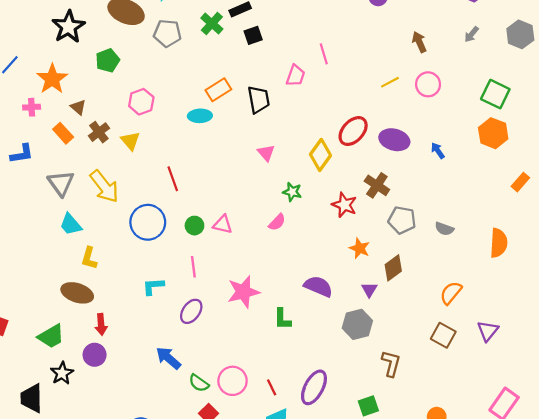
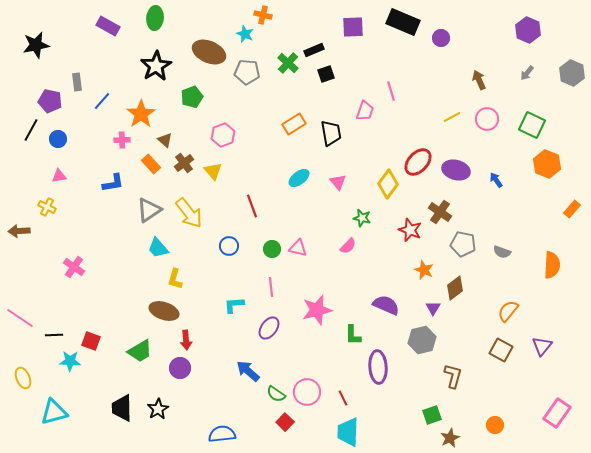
green square: (495, 94) -> (532, 125), moved
cyan ellipse: (200, 116) -> (299, 178), moved, turned -35
gray triangle: (61, 183) -> (149, 210), turned 32
blue circle: (148, 222) -> (229, 246), size x0.6
black star: (62, 373) -> (158, 409), moved
purple ellipse: (314, 387) -> (378, 367), moved, turned -32

